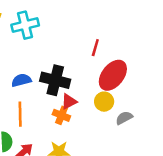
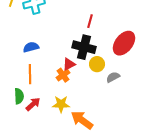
red ellipse: (113, 75) -> (124, 43), moved
black cross: (55, 80) -> (84, 47), moved
orange cross: (61, 115) -> (63, 75), turned 32

